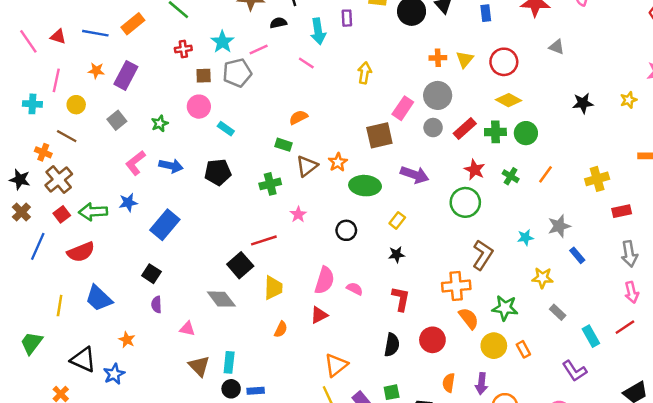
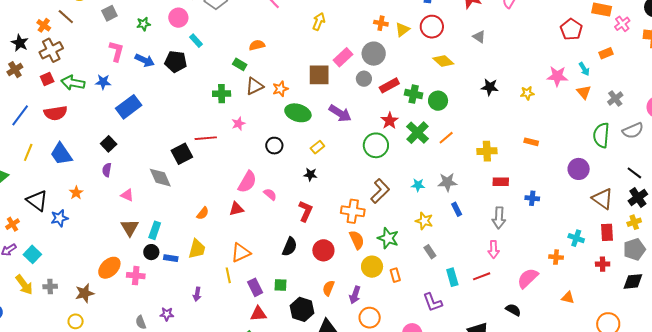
red circle: (504, 62) -> (432, 27), moved
yellow diamond: (509, 100) -> (443, 61), moved
pink L-shape: (135, 163) -> (116, 51), turned 130
black pentagon: (218, 172) -> (176, 62), moved
green cross: (511, 176) -> (418, 133), size x1.6
blue line: (38, 246) -> (20, 115), moved
yellow trapezoid: (273, 288) -> (197, 249), moved

